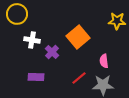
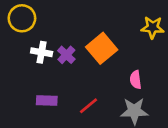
purple cross: (52, 52) -> (66, 55), moved
red line: (79, 78) -> (89, 106), moved

